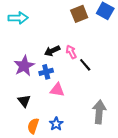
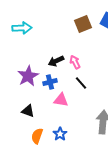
black line: (85, 65) -> (81, 83), moved
black triangle: (24, 101) -> (28, 111), turned -32

